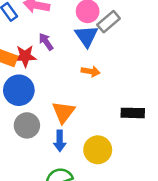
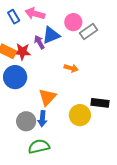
blue triangle: (86, 36) -> (51, 35), moved, turned 36
gray circle: (27, 125) -> (26, 121), moved
yellow circle: (98, 150) -> (80, 115), moved

